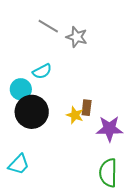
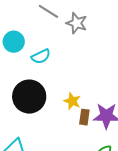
cyan circle: (21, 89) -> (14, 42), moved
brown rectangle: (87, 108) -> (84, 117), moved

